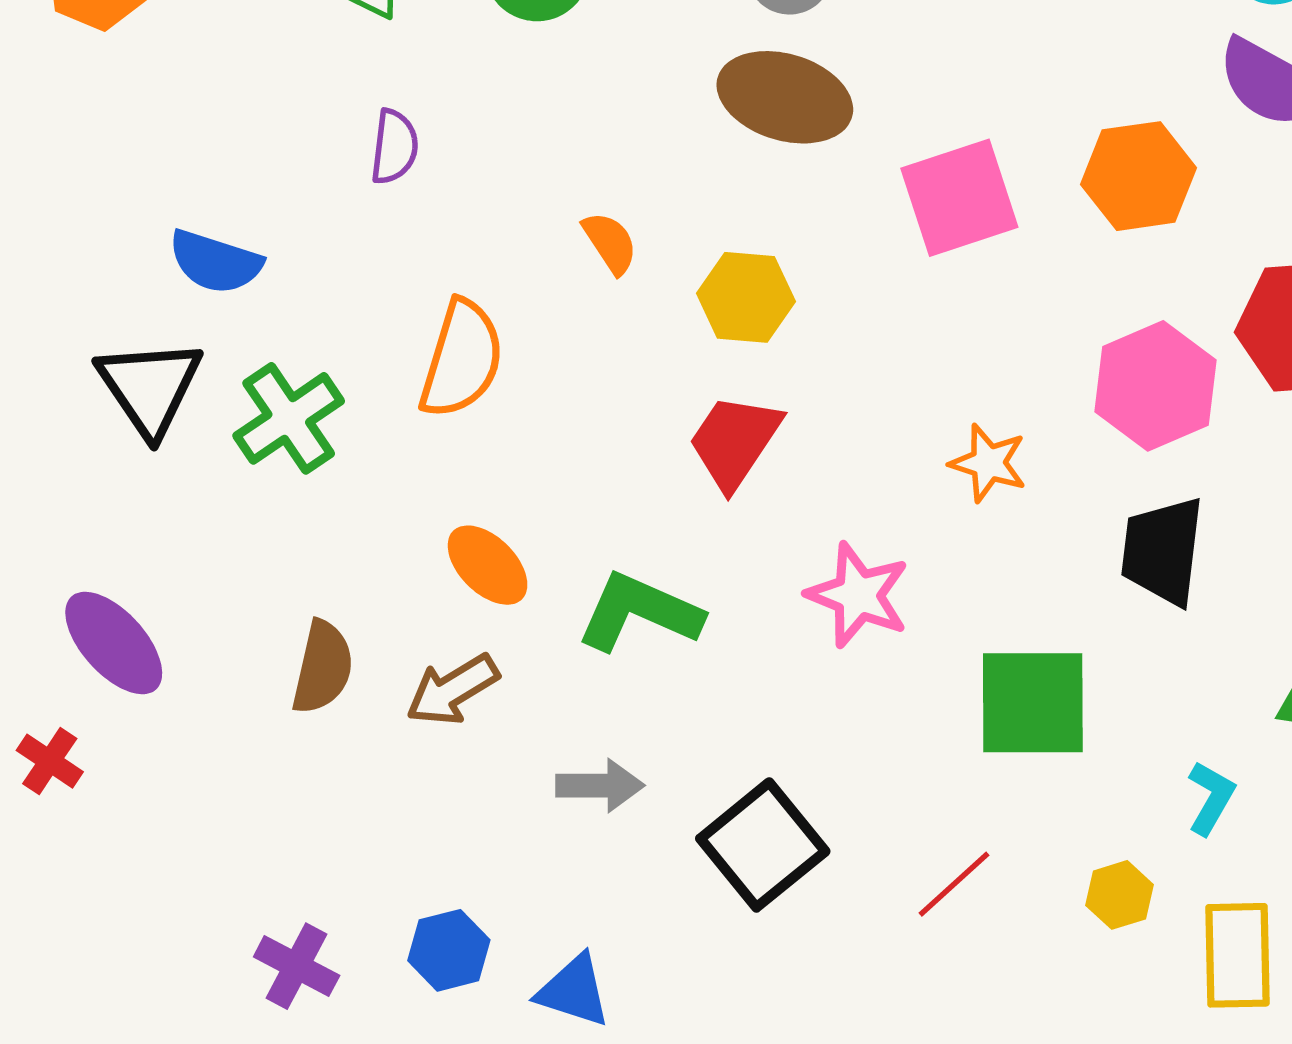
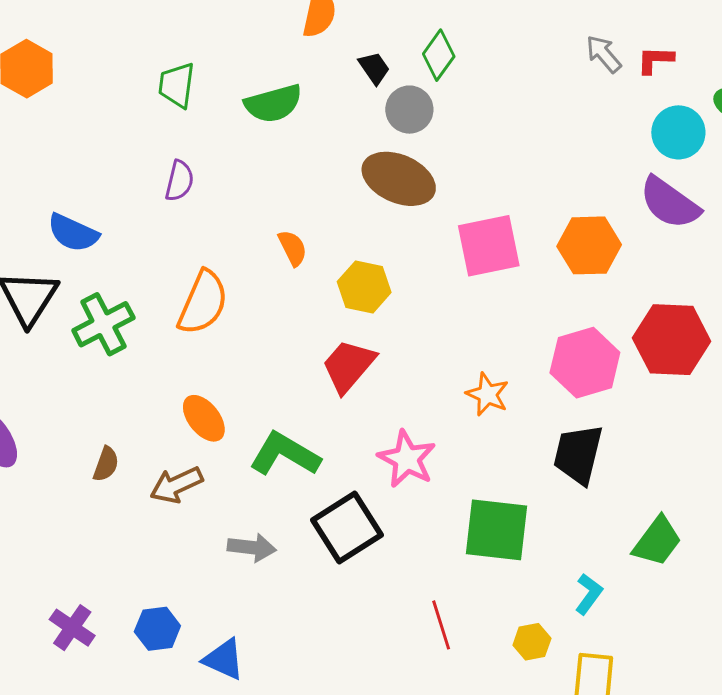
brown semicircle: (323, 667) -> (106, 464), size x0.7
black square: (763, 845) -> (347, 527), moved
red line: (954, 884) -> (441, 625), turned -72

